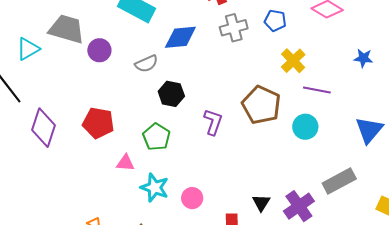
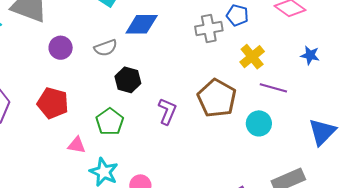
gray cross: (234, 28) -> (209, 28), moved
purple circle: (99, 50) -> (61, 48), moved
blue star: (363, 58) -> (310, 55), moved

